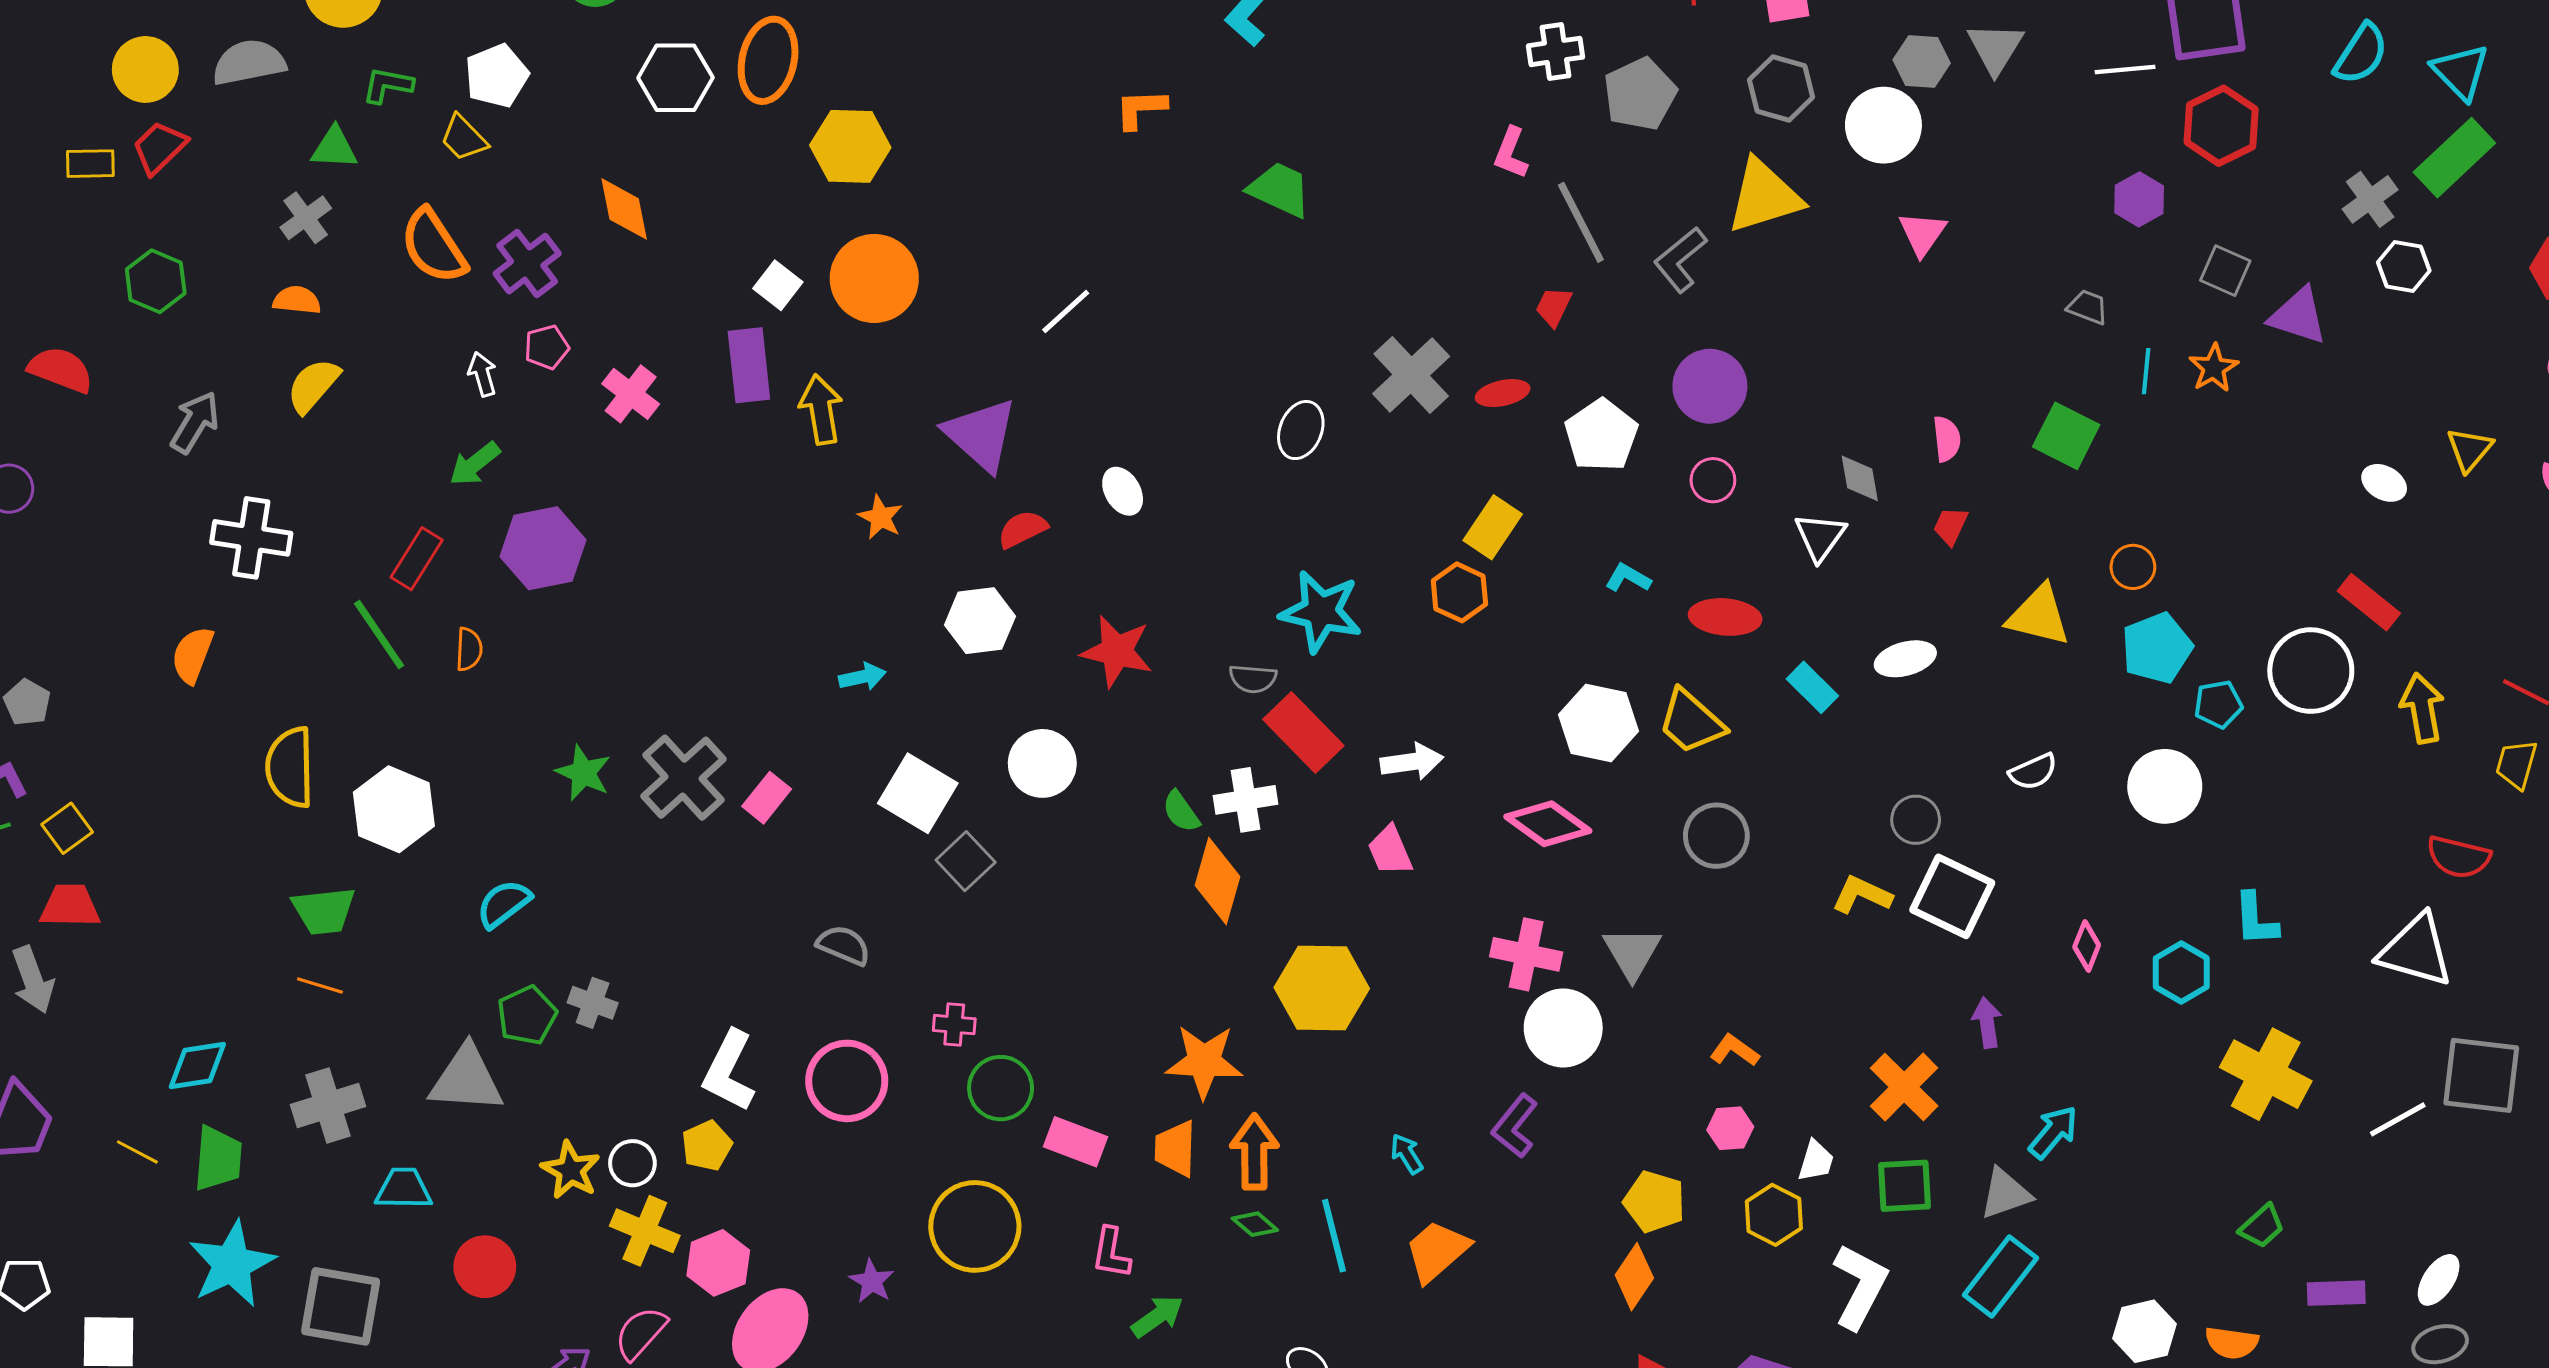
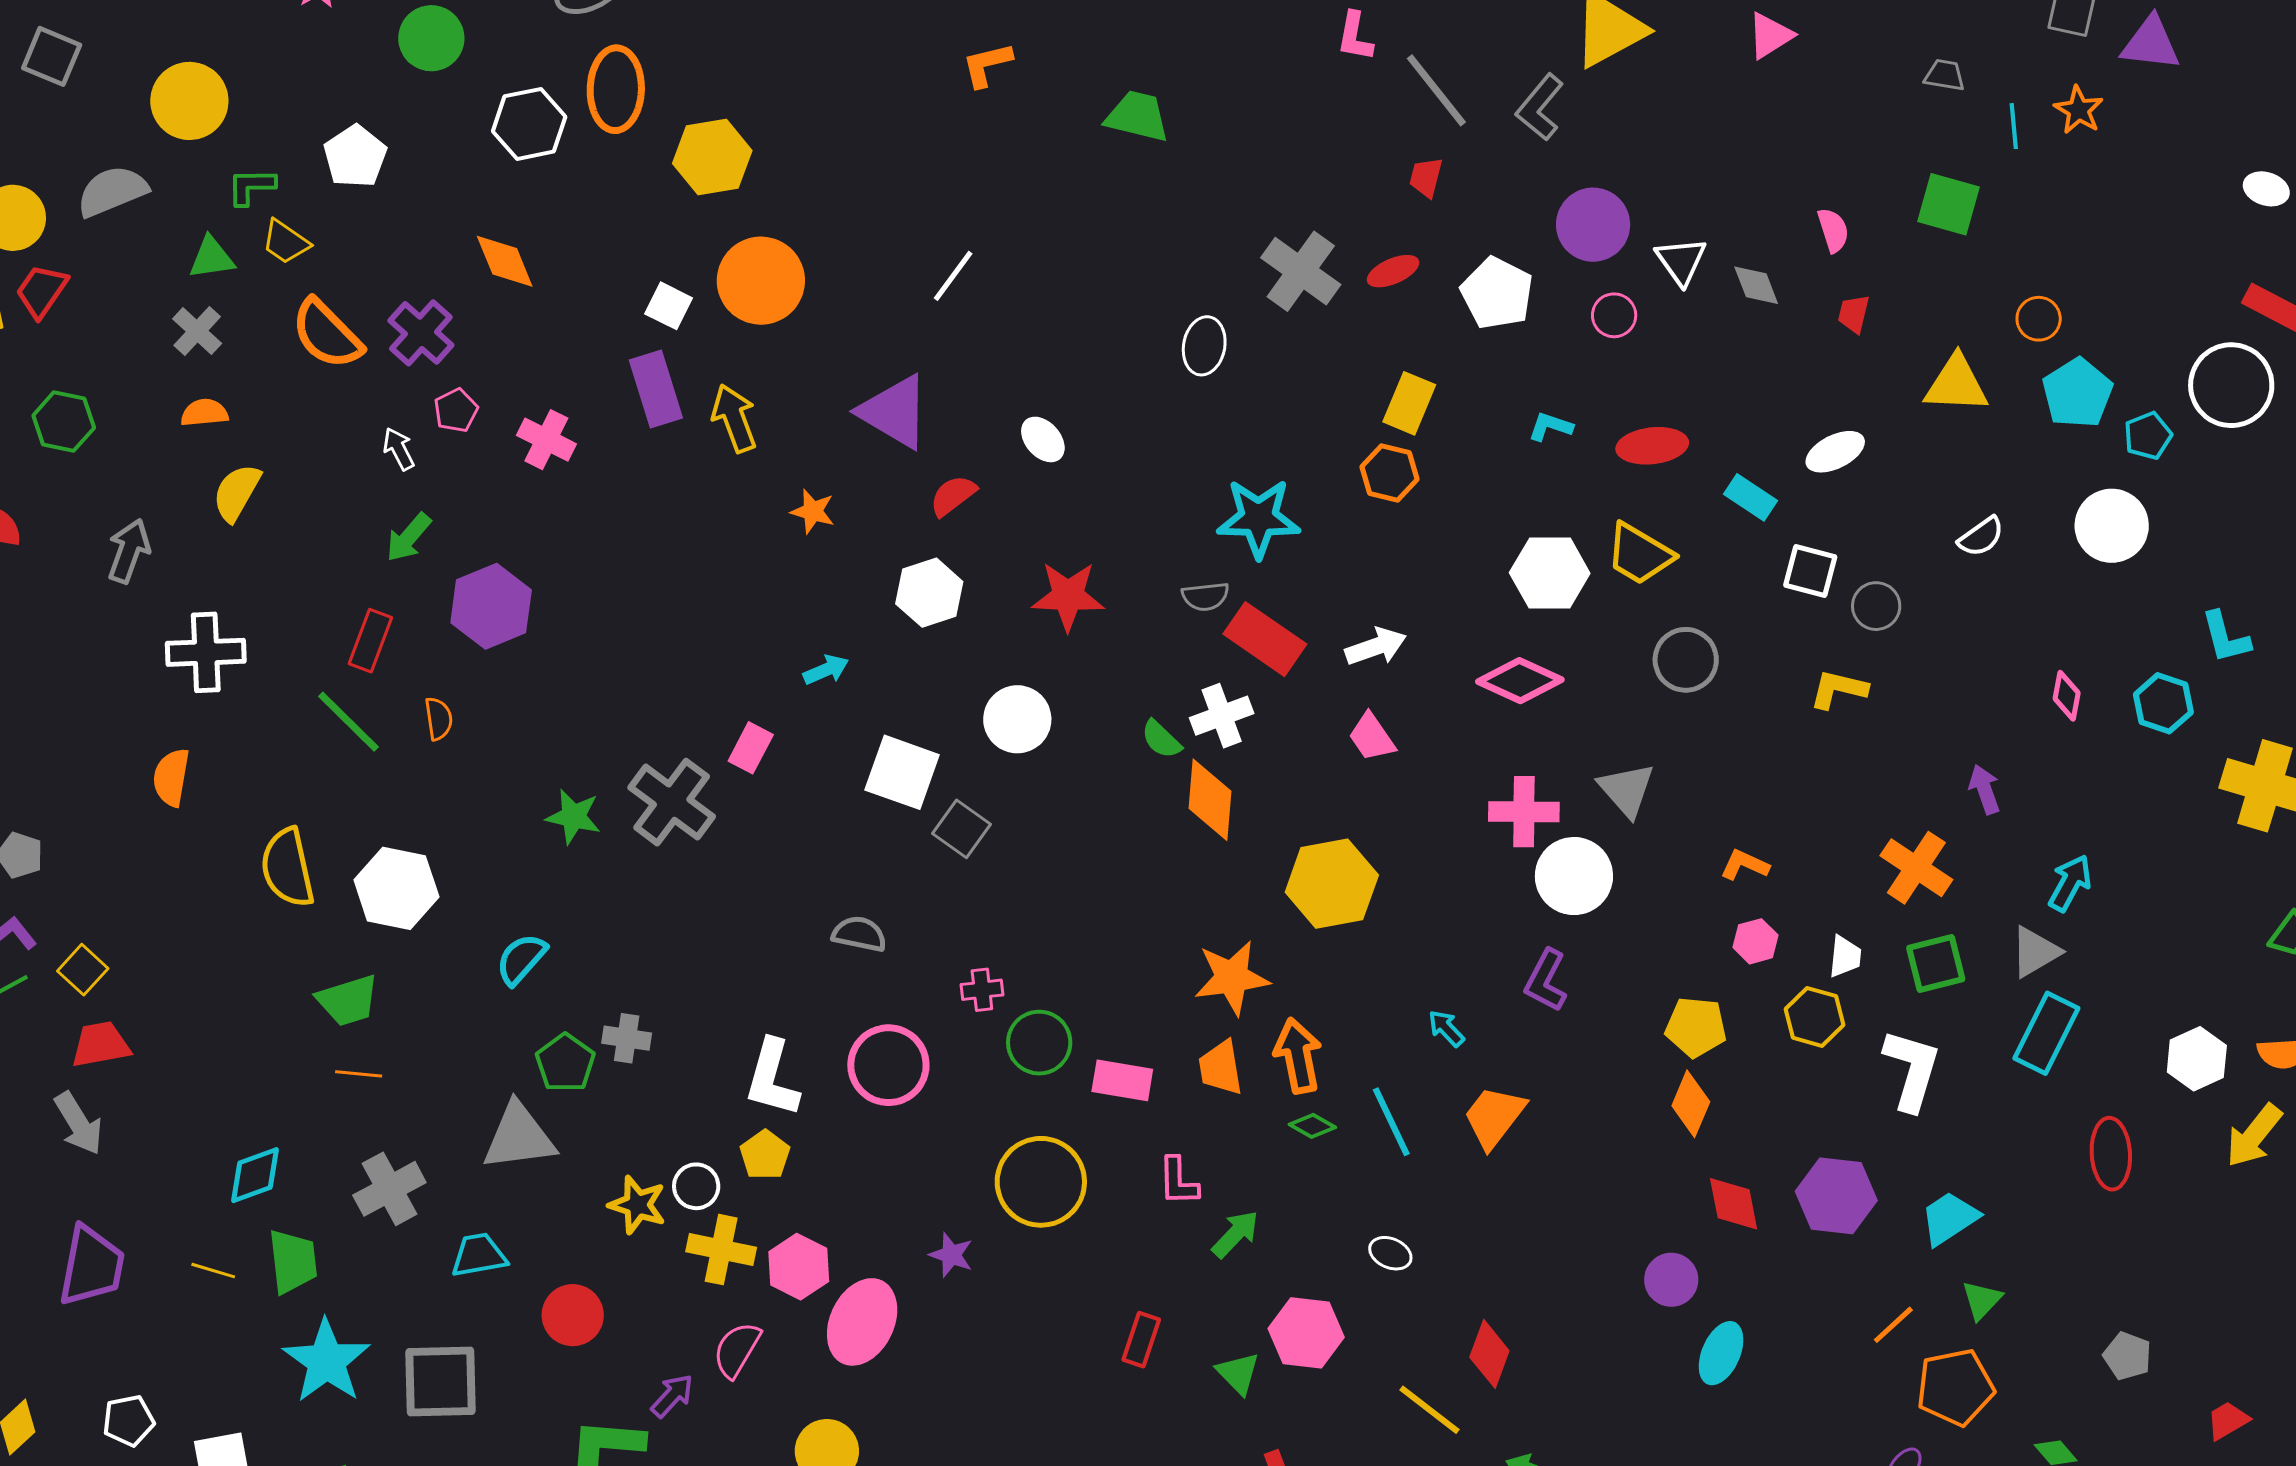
yellow trapezoid: (464, 138) -> (286, 242), moved
pink triangle: (1922, 234) -> (1770, 36), turned 34
white triangle: (1820, 537) -> (1681, 261), moved
pink rectangle: (767, 798) -> (751, 748), moved
white square: (1952, 896) -> (1810, 571), moved, size x0.7

